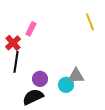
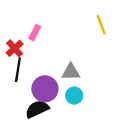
gray triangle: (76, 76) -> (71, 72), moved
purple circle: (40, 79) -> (45, 89), size x1.5

